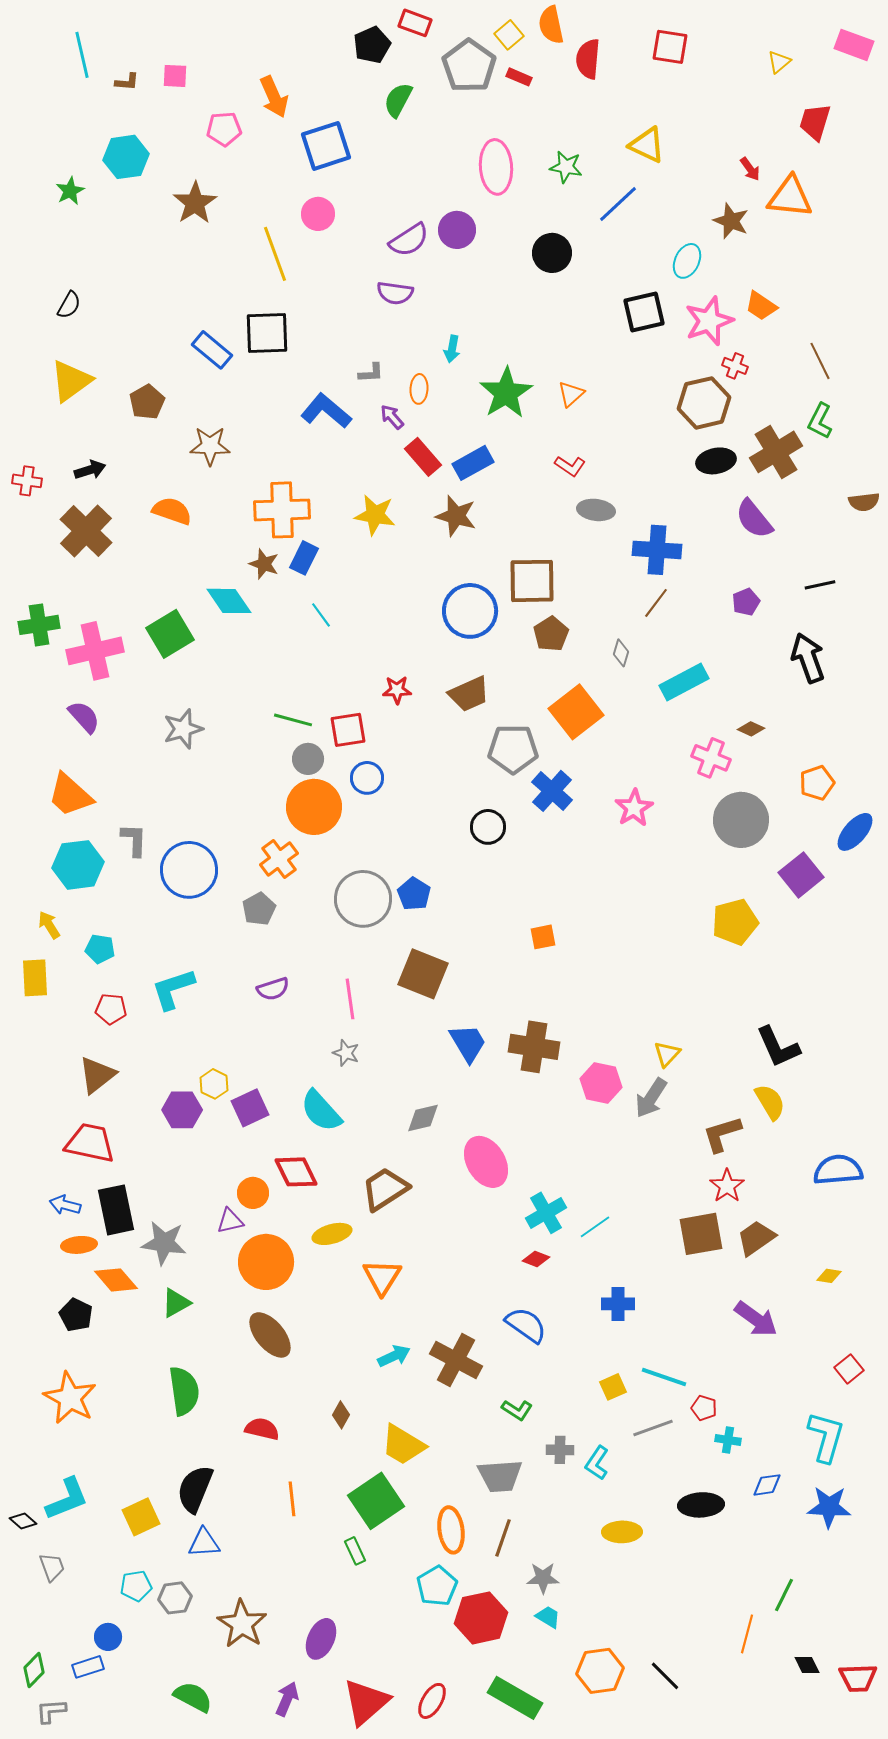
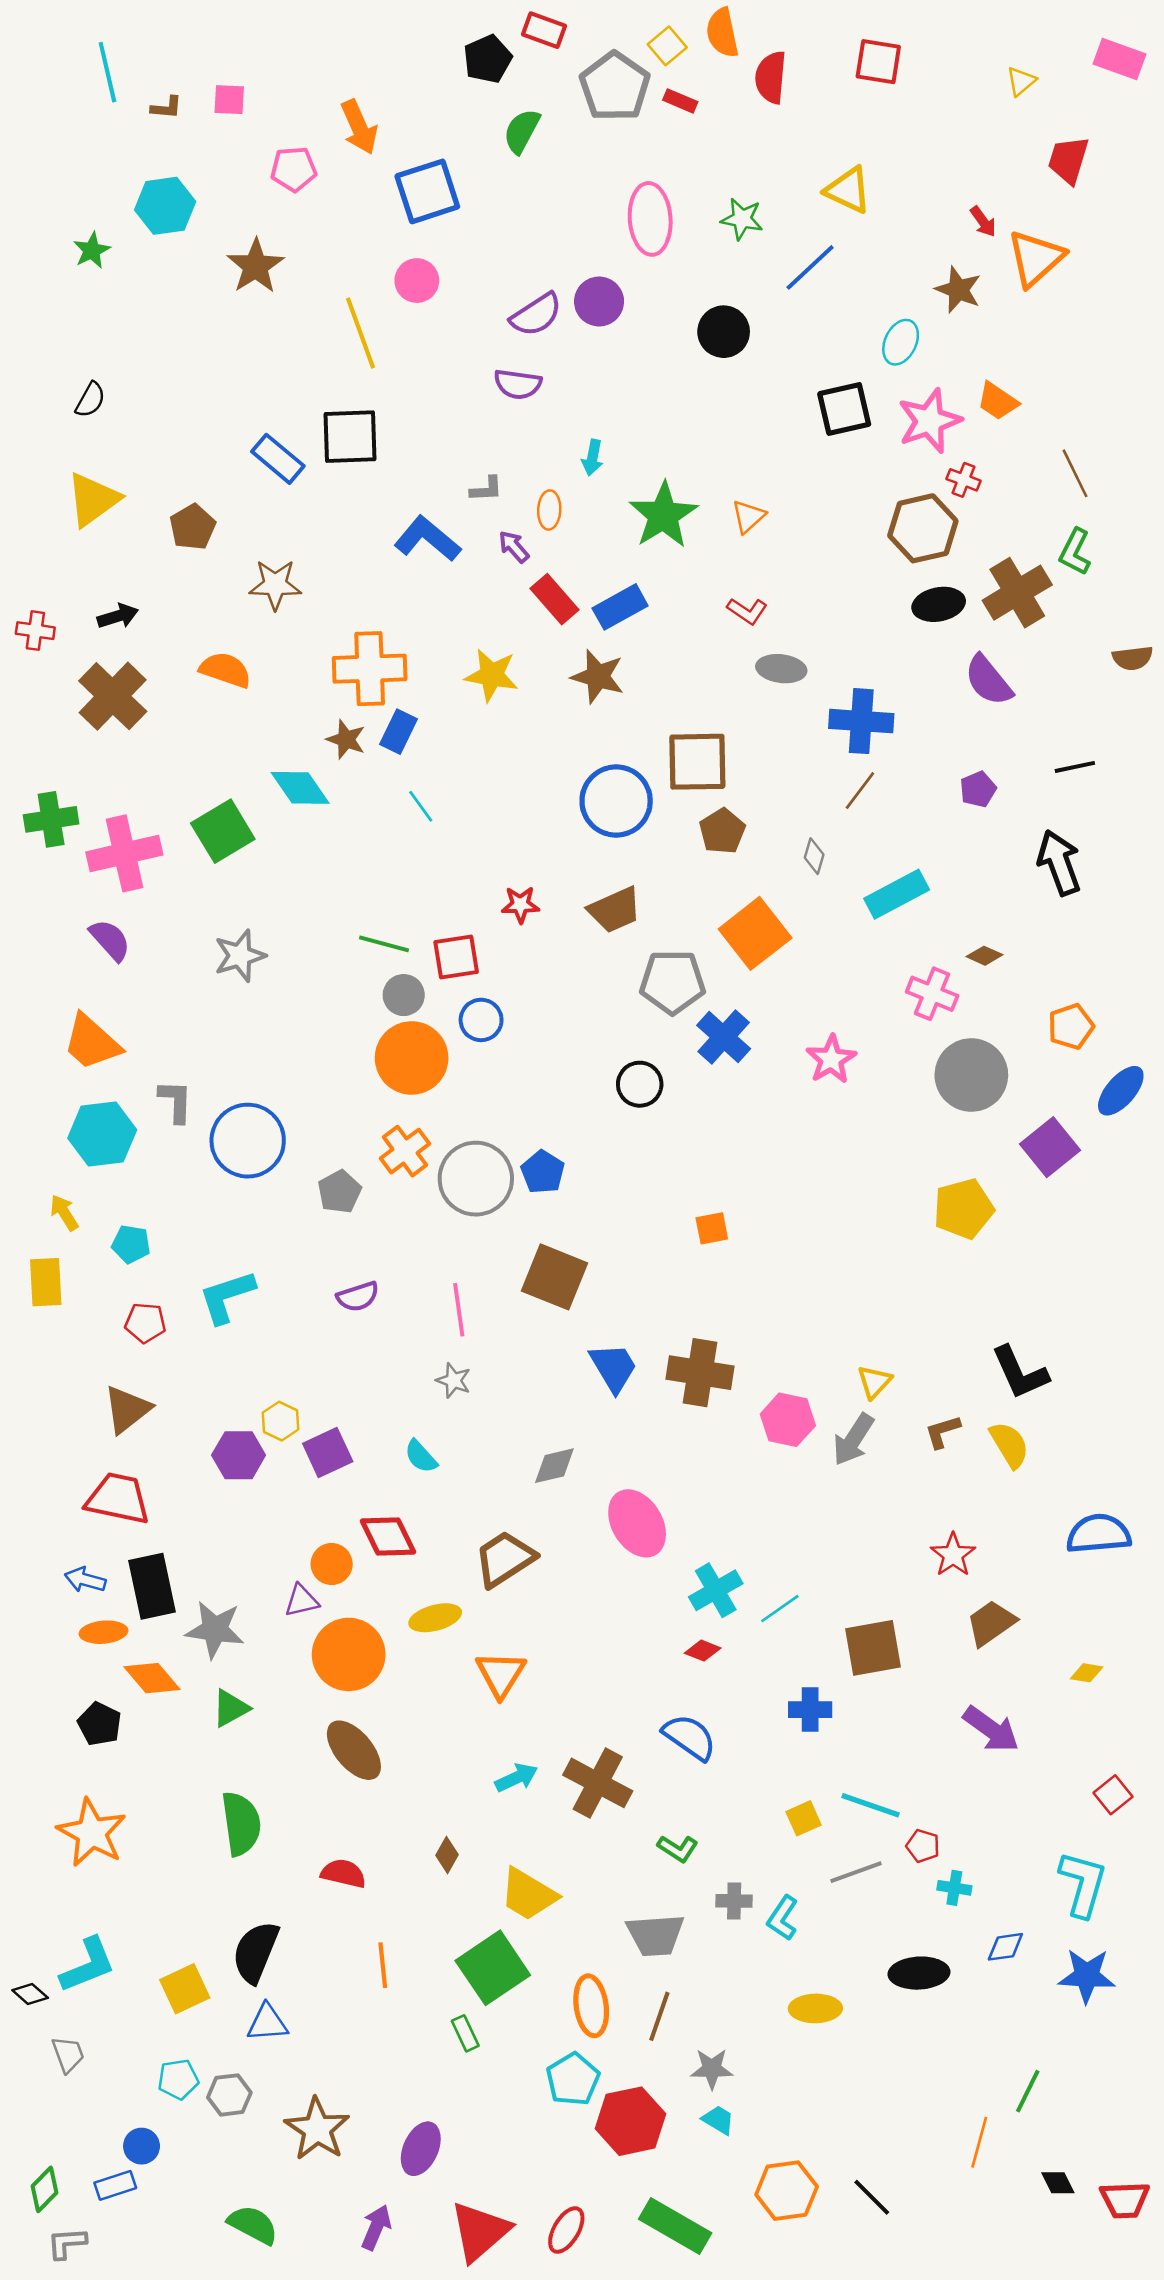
orange triangle: (790, 197) -> (1036, 258), turned -48
orange cross: (279, 859) -> (405, 1151), moved
cyan semicircle: (321, 1111) -> (421, 1457), size x0.6
brown L-shape: (722, 1134) -> (943, 1432), moved, size x0.7
brown square: (701, 1234) -> (873, 1648), moved

